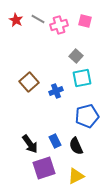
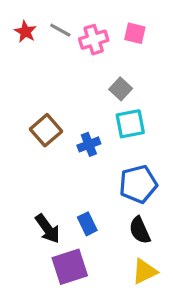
black semicircle: (76, 146) -> (140, 230), moved
yellow triangle: (76, 176) -> (144, 272), moved

